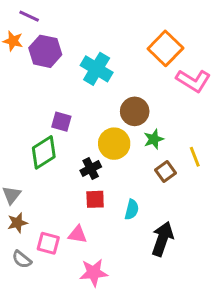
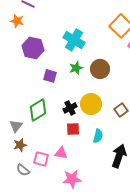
purple hexagon: (45, 51) -> (33, 48), moved
green star: (154, 139) -> (76, 68), moved
yellow circle: (114, 144) -> (91, 104), moved
green diamond: (44, 152) -> (38, 110), moved

